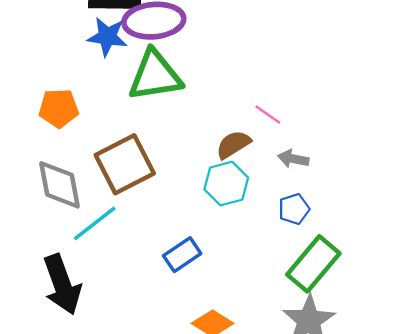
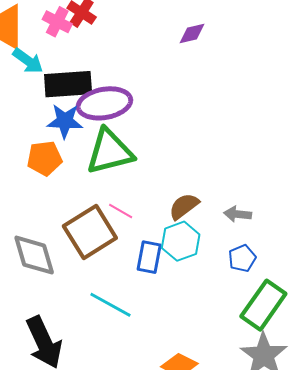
orange pentagon: (59, 108) -> (44, 158), moved
pink line: (268, 115) -> (121, 211), moved
cyan line: (95, 223) -> (110, 305), moved, turned 72
blue rectangle: (182, 255) -> (149, 257), moved, turned -40

